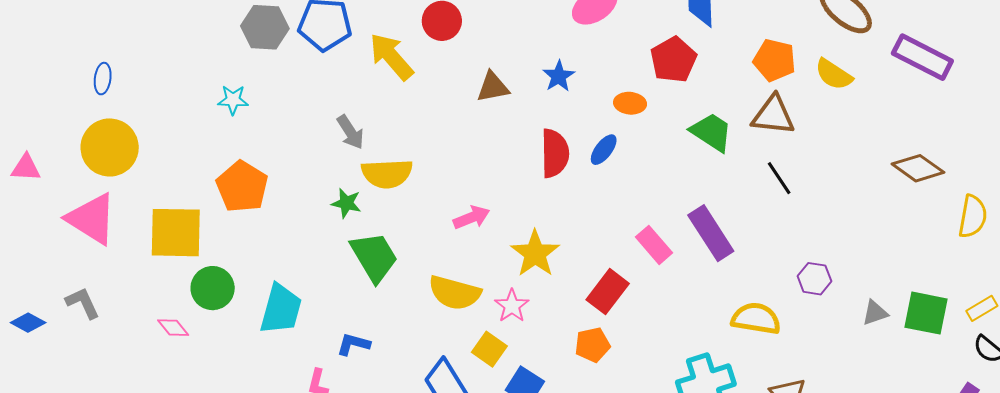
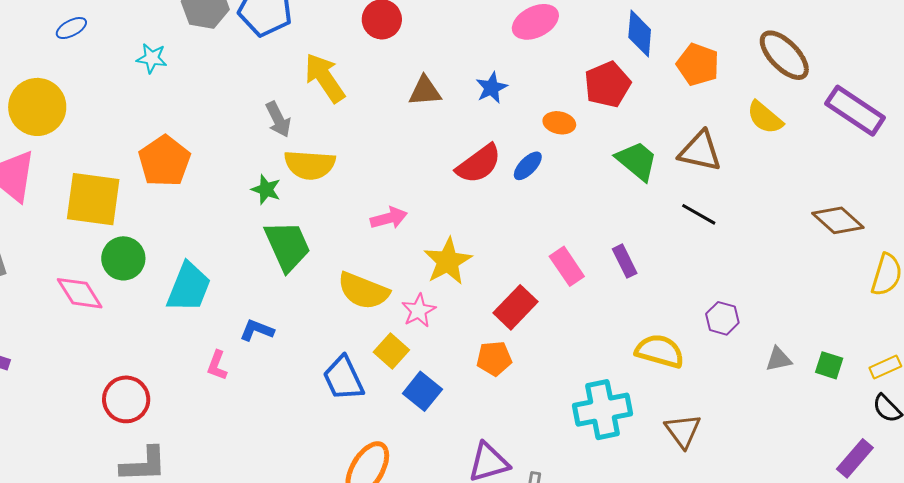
yellow arrow: (391, 57) -> (325, 78), moved
orange pentagon: (774, 60) -> (698, 65), moved
blue ellipse: (103, 79) -> (71, 28), moved, turned 48
cyan star: (233, 100) -> (152, 58), moved
red semicircle: (555, 153) -> (479, 164), turned 48
black line: (779, 178) -> (699, 214), turned -33
purple rectangle: (711, 233) -> (625, 261), size x0.6
green square: (926, 313) -> (829, 365), size x0.6
pink diamond: (173, 328) -> (80, 293), size x1.5

